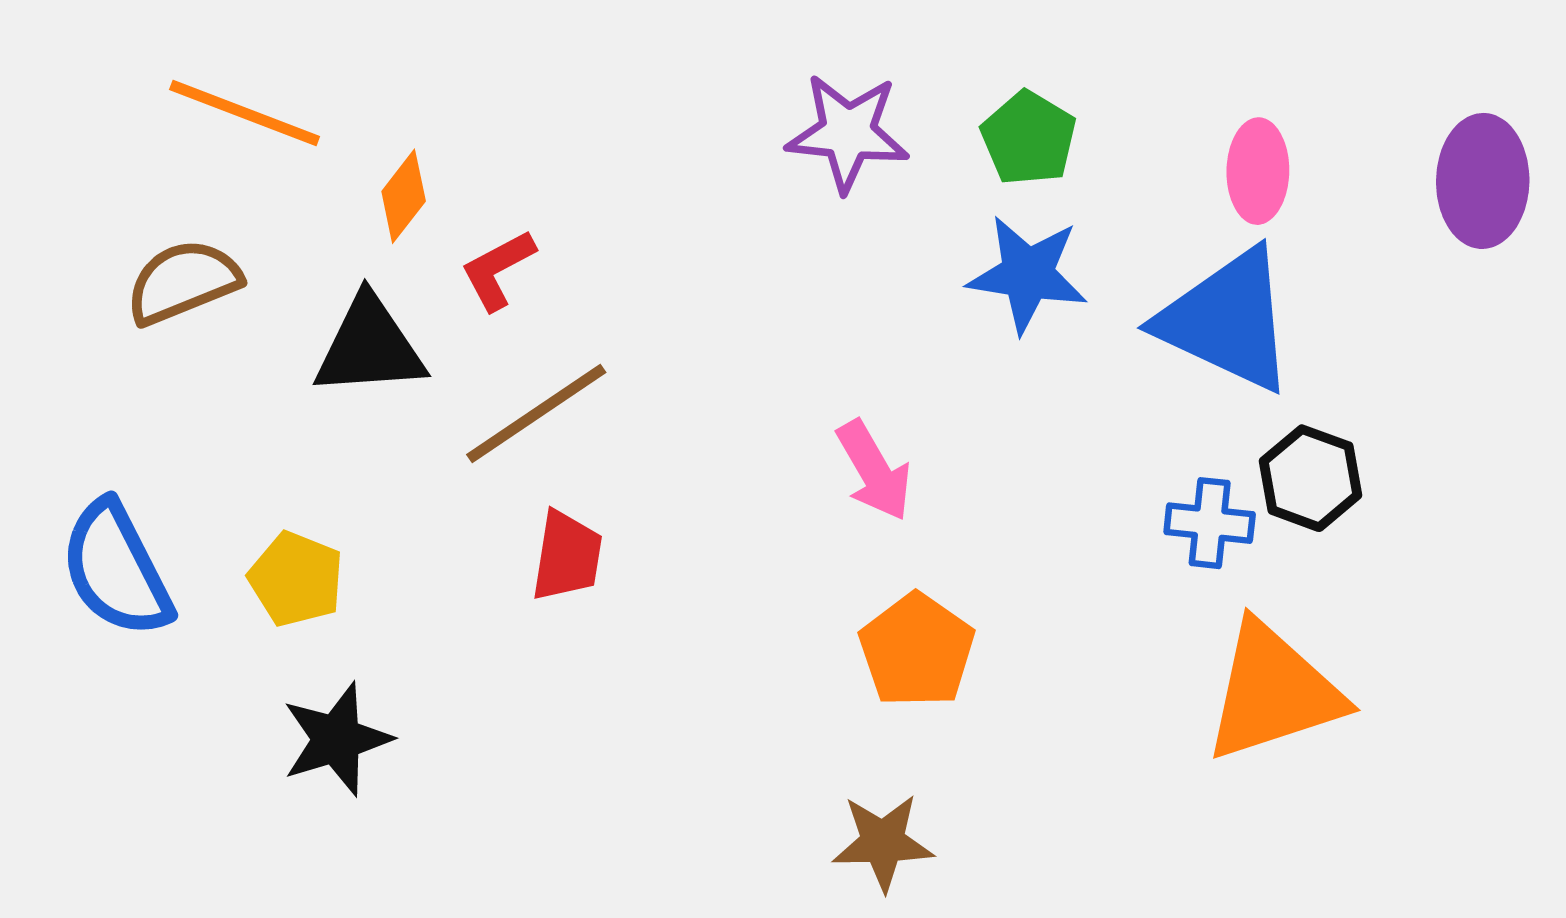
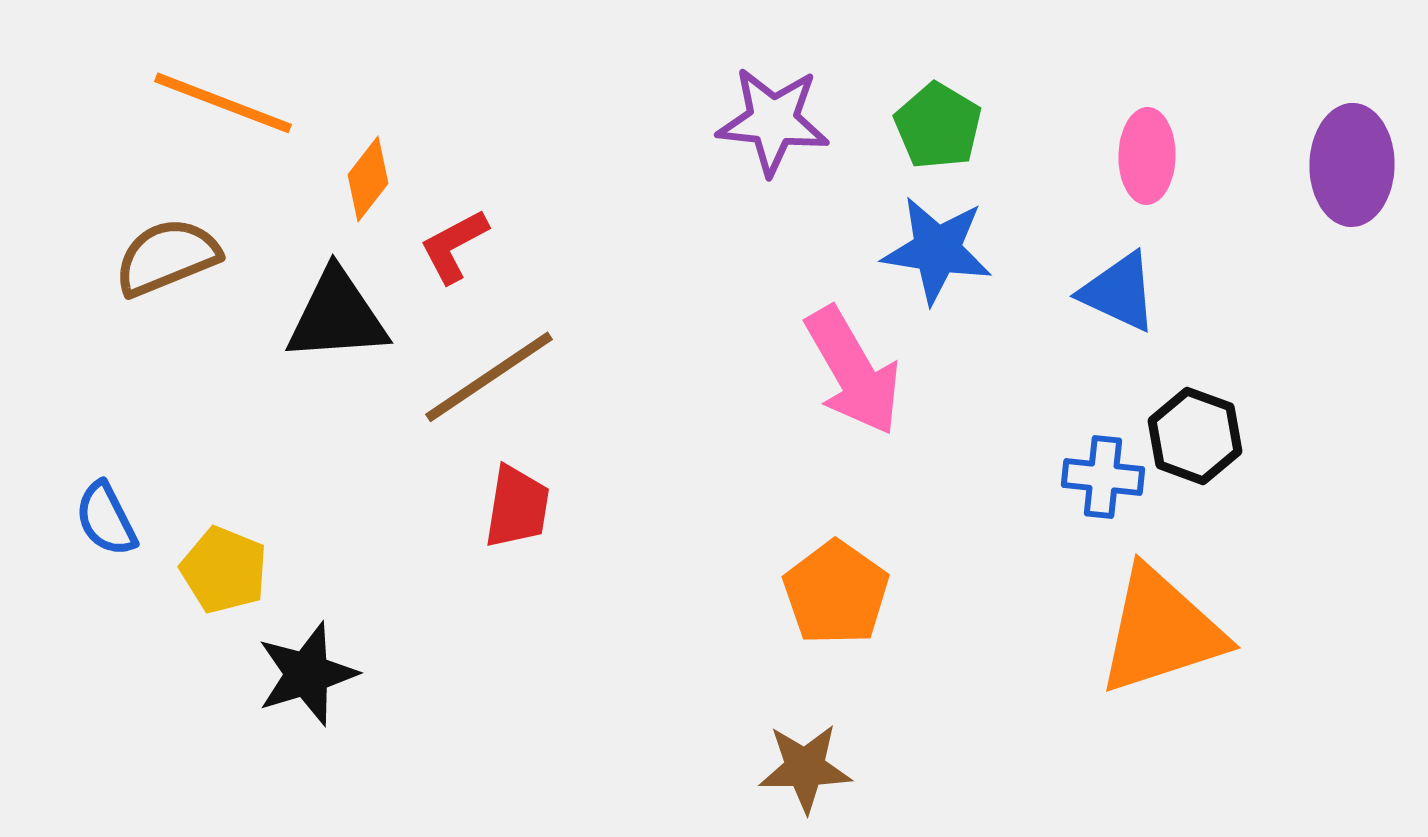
blue triangle: (1227, 320) -> (1119, 292), size x0.6
pink arrow: (874, 470) -> (853, 371), moved, size x1.4
blue semicircle: (116, 569) -> (106, 519), size x0.6
yellow pentagon: (296, 579) -> (224, 570), moved

